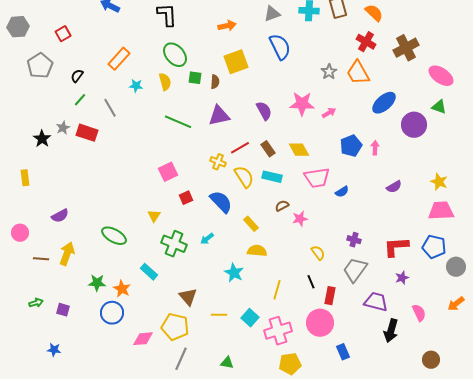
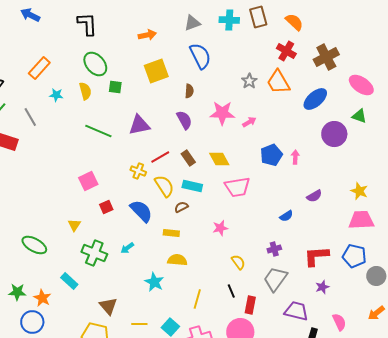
brown semicircle: (215, 82) -> (189, 91), moved
blue ellipse: (384, 103) -> (315, 99), moved
blue semicircle: (342, 192) -> (286, 216), moved
brown semicircle: (282, 206) -> (181, 207), moved
yellow rectangle: (251, 224) -> (171, 233), turned -42
purple cross: (354, 240) -> (274, 249), turned -32

